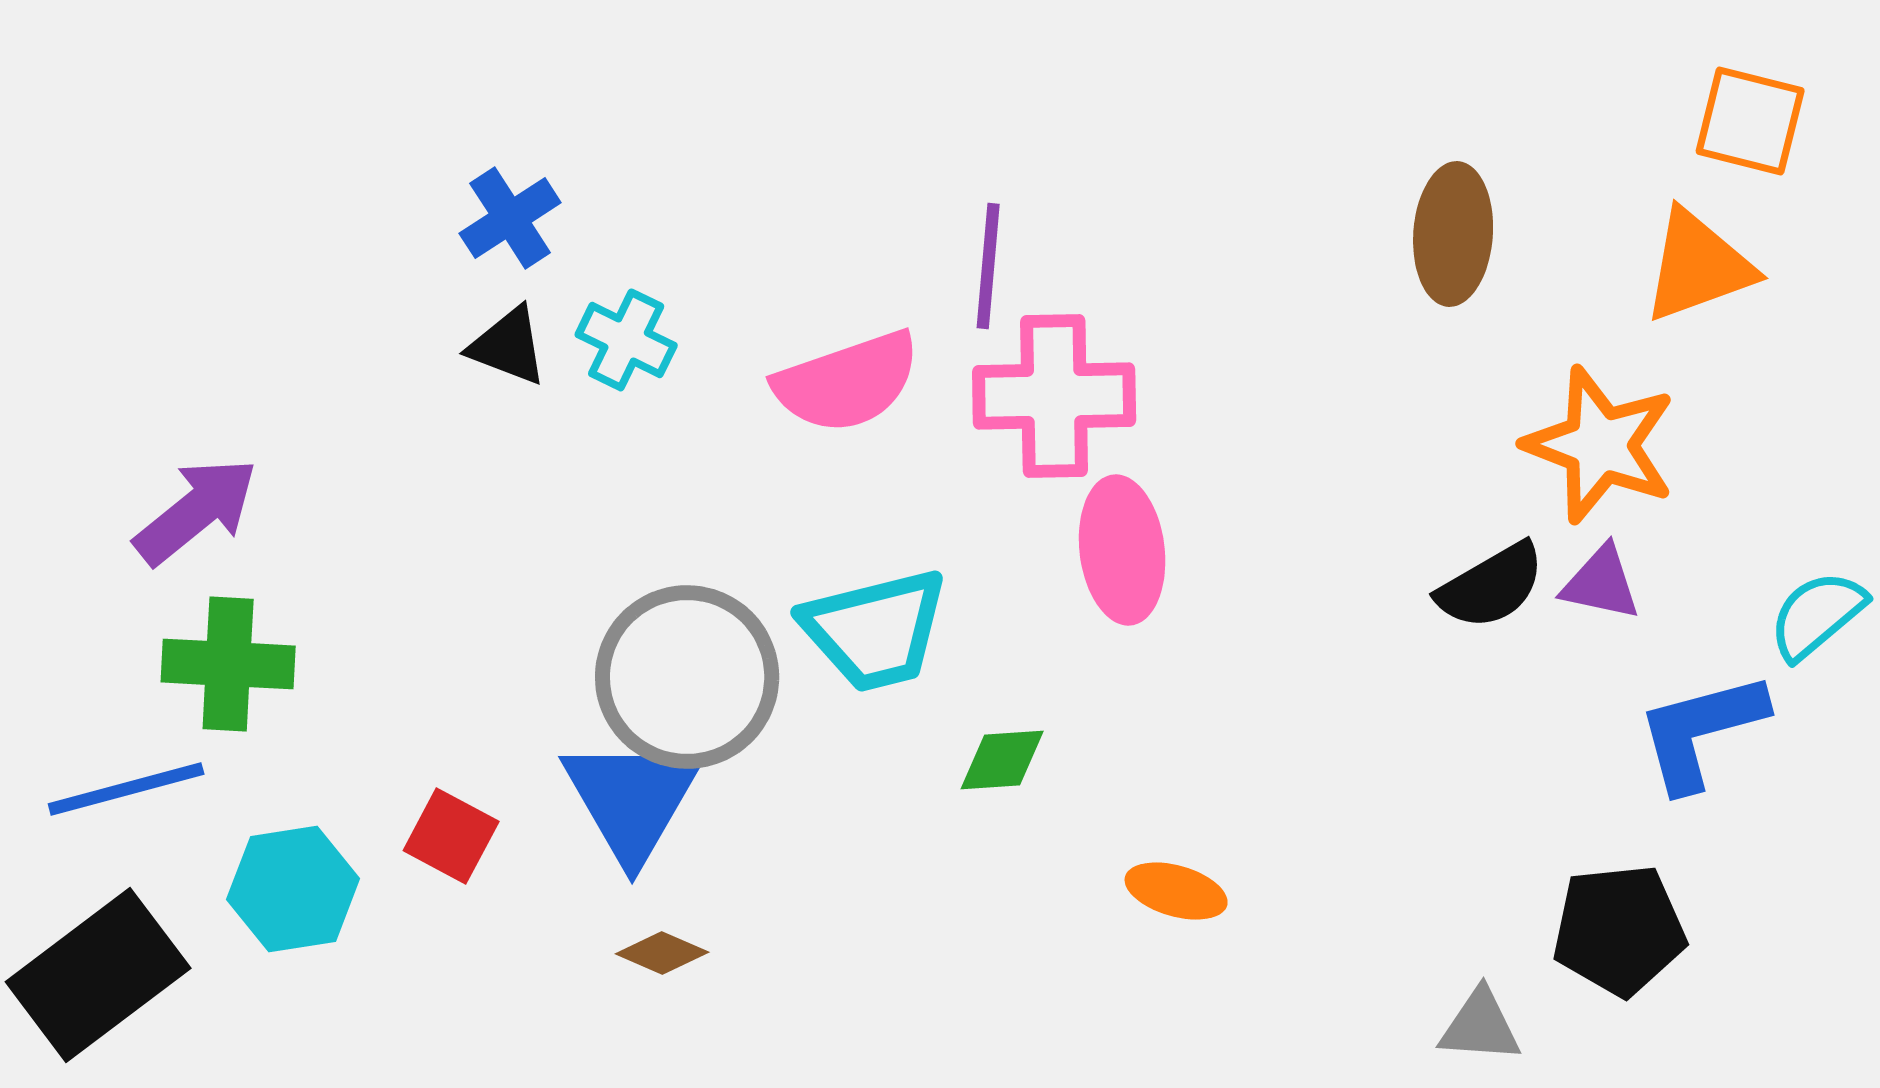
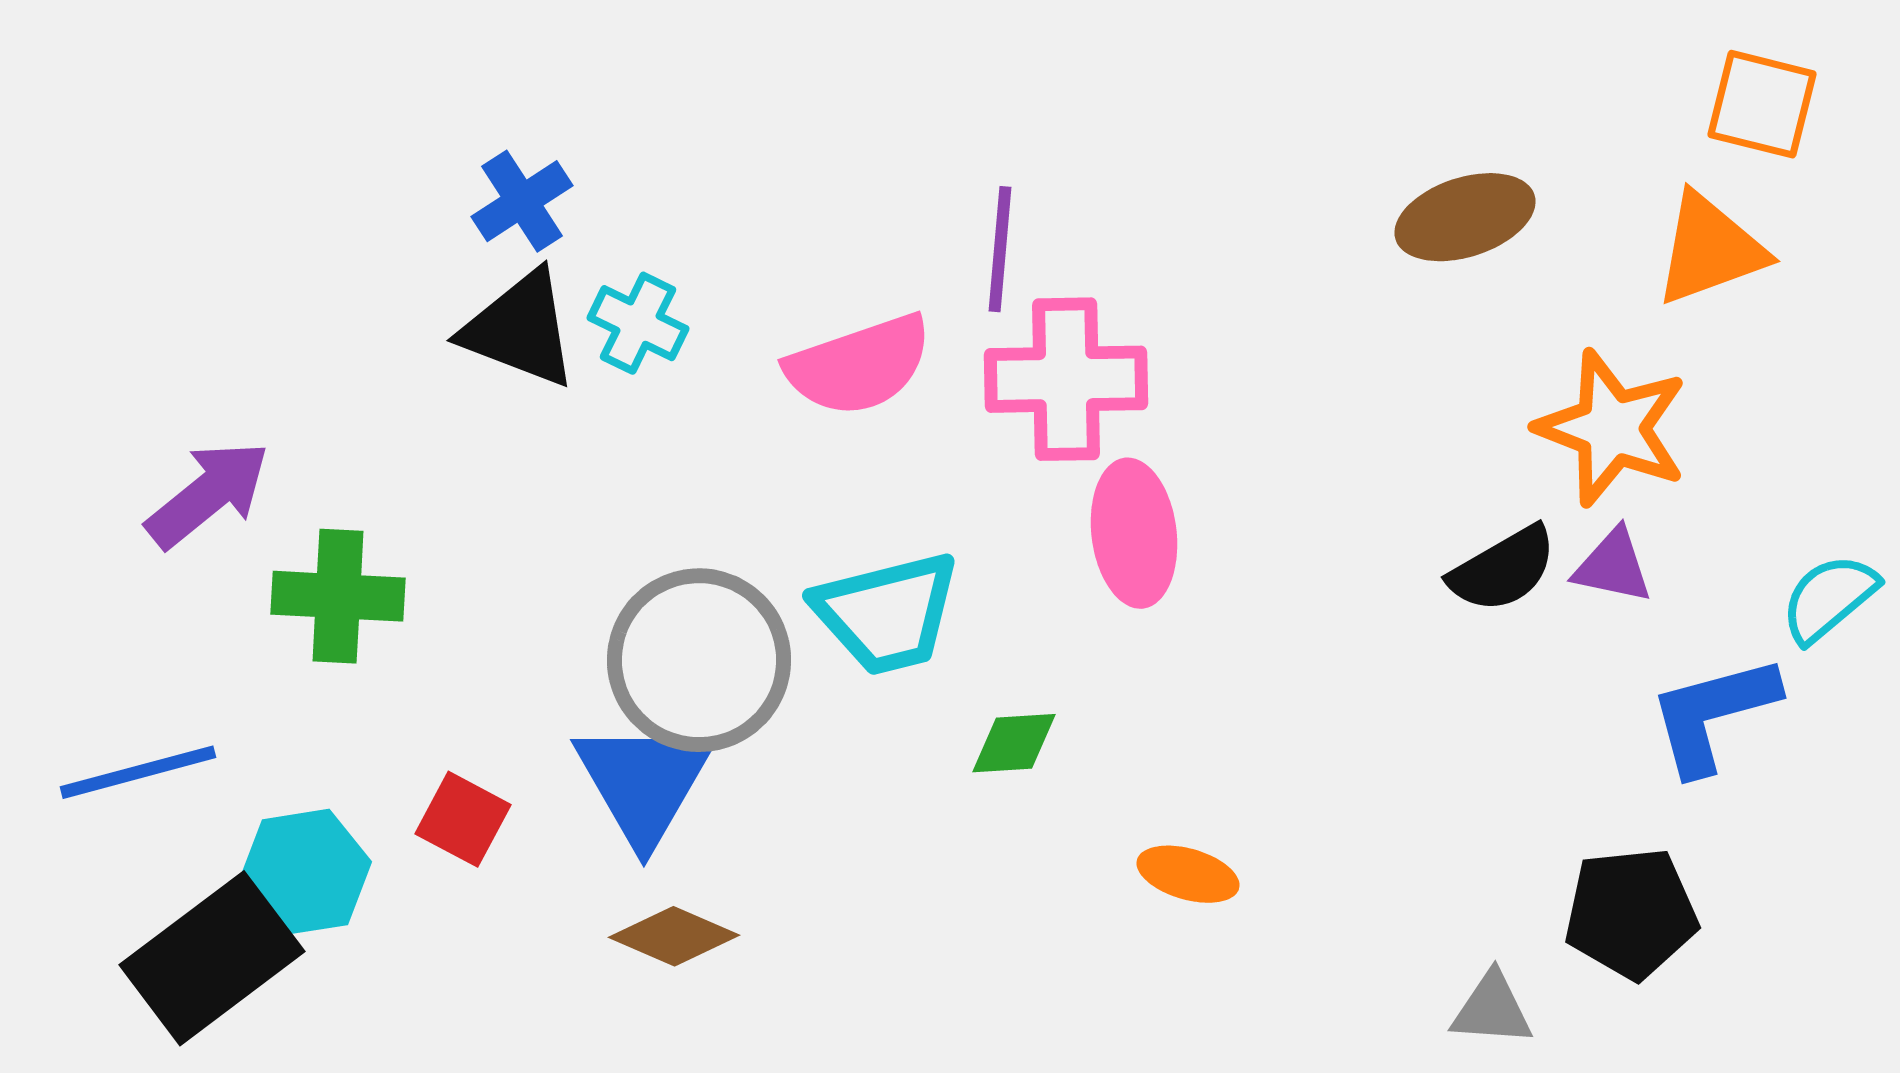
brown ellipse: (1453, 234) -> (1465, 217), turned 68
black triangle: (508, 346) -> (520, 329), size x1.5
green cross: (228, 664) -> (338, 596), moved
brown diamond: (662, 953) -> (674, 936), size x1.4
black rectangle: (98, 975) -> (212, 958), moved

